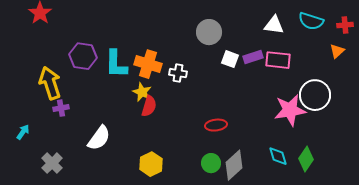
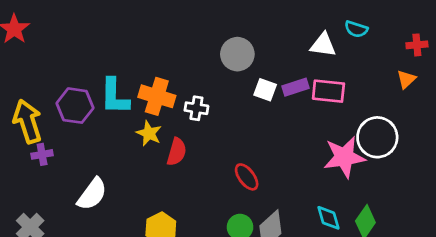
cyan semicircle: (311, 21) -> (356, 29), moved, size x0.7
purple hexagon: (83, 56) -> (75, 106), moved
red semicircle: (149, 106) -> (177, 152), moved
red ellipse: (216, 125) -> (247, 177), turned 60

